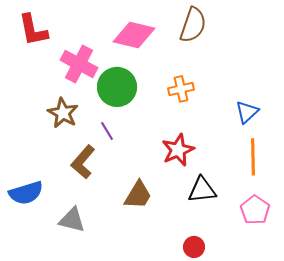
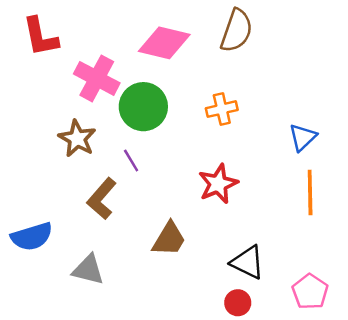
black triangle: (202, 190) -> (248, 262), moved, turned 32
pink pentagon: (255, 210) -> (310, 292), moved

